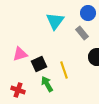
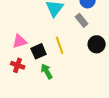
yellow line: (64, 70) -> (60, 45), moved
red cross: (18, 90) -> (18, 65), moved

